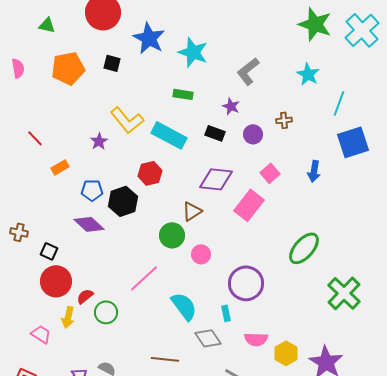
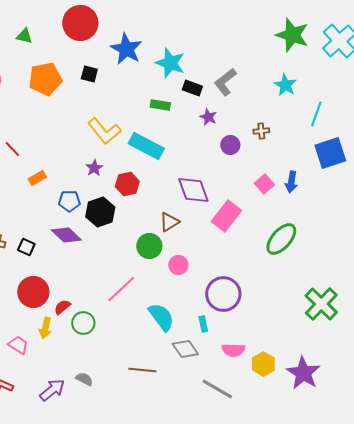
black rectangle: (215, 133) -> (192, 88), moved
purple star: (99, 141) -> (94, 168), moved
pink square: (270, 173) -> (264, 184), moved
purple diamond: (216, 179) -> (193, 190), turned 64
green ellipse: (304, 248) -> (281, 239), moved
black square: (49, 251) -> (26, 247), moved

